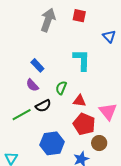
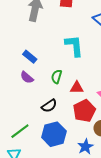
black semicircle: (43, 106) -> (49, 106), moved
green line: (22, 115) -> (20, 131), moved
red pentagon: (84, 124) -> (84, 111), turned 30

